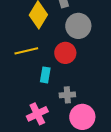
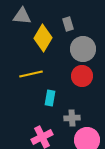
red circle: (65, 53) -> (82, 76), moved

